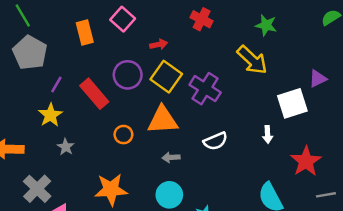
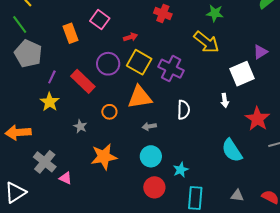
white semicircle: (215, 141) -> (183, 110), turned -60
gray star: (66, 147) -> (80, 126), moved

